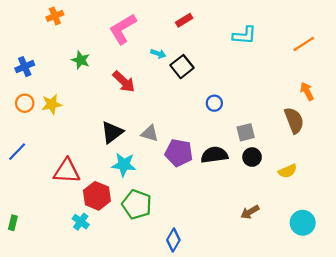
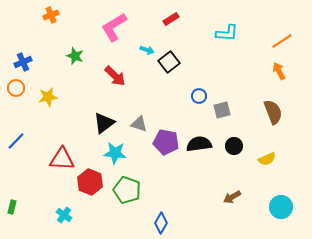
orange arrow: (307, 91) -> (279, 71), moved
orange circle: (25, 103) -> (16, 88), moved
gray square: (246, 132) -> (222, 110), moved
cyan cross: (81, 222) -> (64, 215), moved

